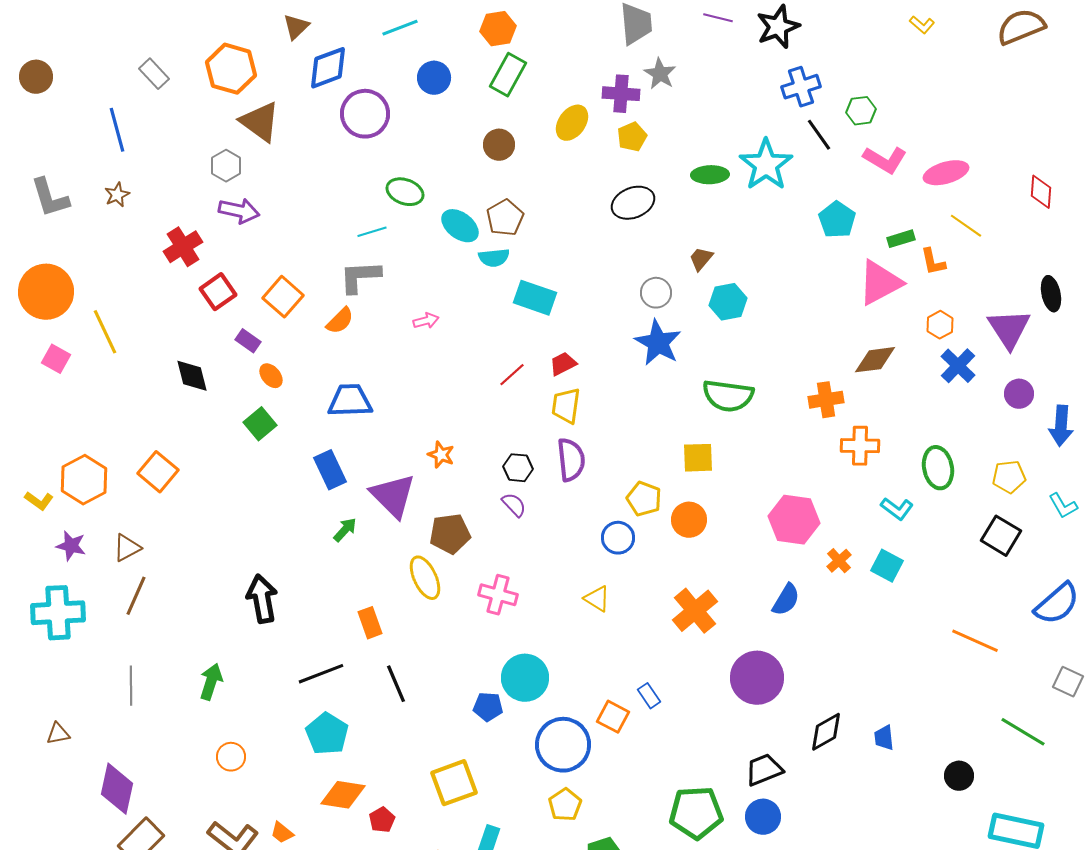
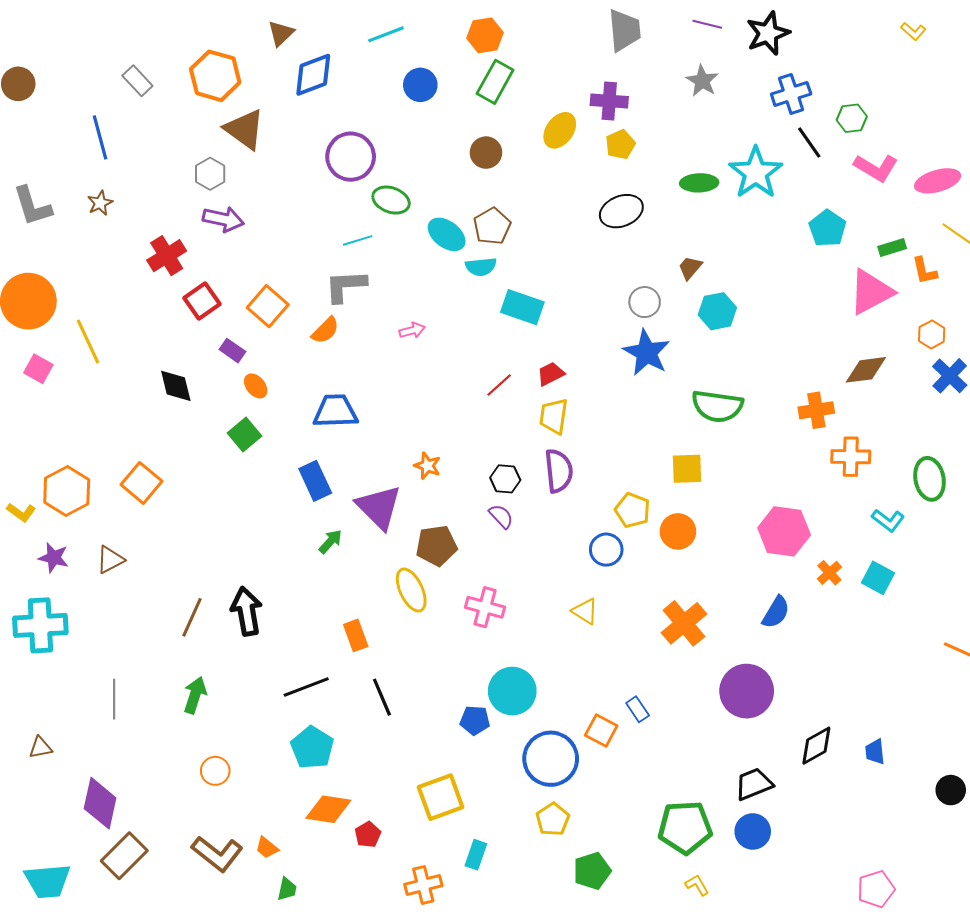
gray star: (660, 74) -> (702, 81), moved
purple circle: (365, 114) -> (351, 157), moved
brown line: (136, 596) -> (192, 617), moved

